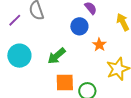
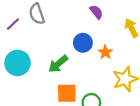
blue circle: (79, 26) -> (83, 43), moved

